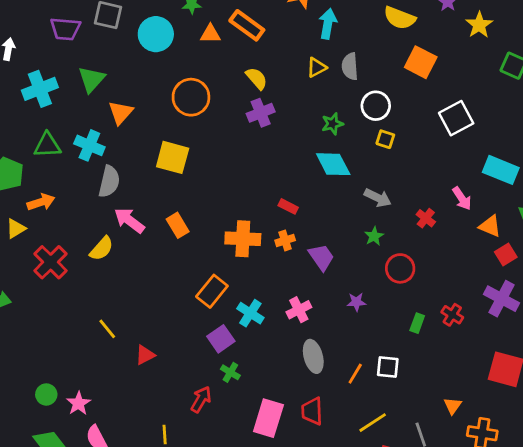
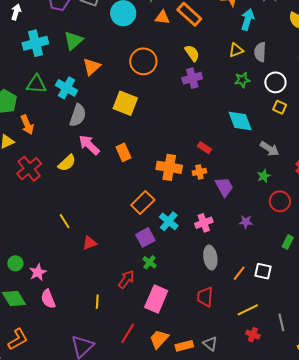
green star: (332, 124) -> (242, 80), moved
orange arrow: (41, 202) -> (27, 125), turned 78
pink rectangle: (268, 418) -> (156, 299), moved

